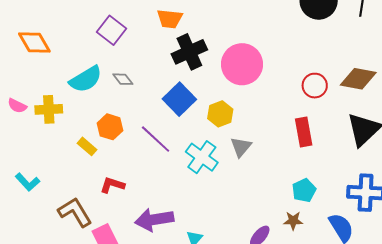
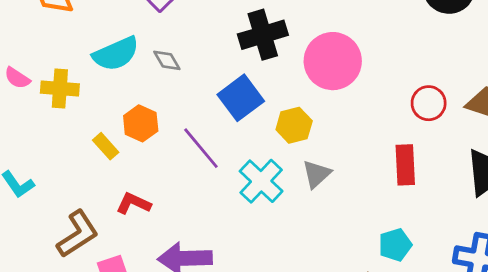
brown L-shape: (75, 212) -> (78, 234), turned 81

